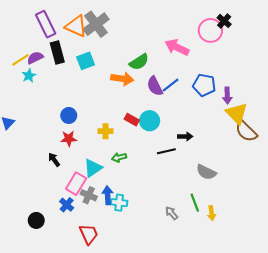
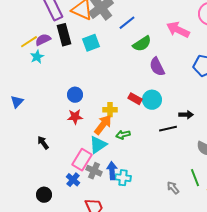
orange arrow: (122, 79) -> (103, 125), moved, turned -60
blue line: (171, 85) -> (127, 23), moved
black arrow: (54, 160) -> (43, 143), moved

